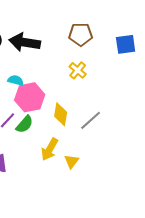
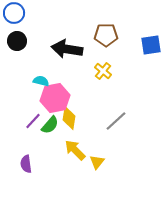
black arrow: (25, 42) -> (67, 49), moved
yellow diamond: (61, 114) -> (69, 118), moved
yellow arrow: (50, 149) -> (75, 150), turned 105

